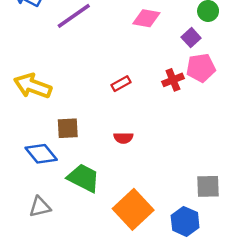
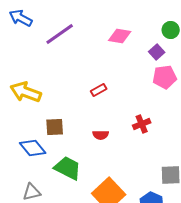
red cross: (173, 80) -> (142, 124), moved

